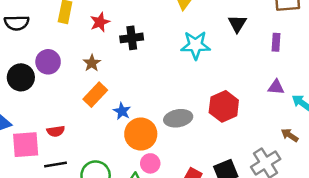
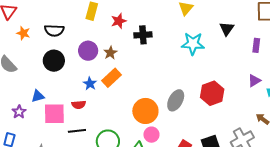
black semicircle: (17, 23) -> (54, 30), moved
purple circle: (48, 62) -> (88, 51), moved
purple triangle: (276, 87) -> (254, 81), turned -40
blue star: (122, 111) -> (90, 84), moved
gray ellipse: (178, 118) -> (176, 100), turned -55

